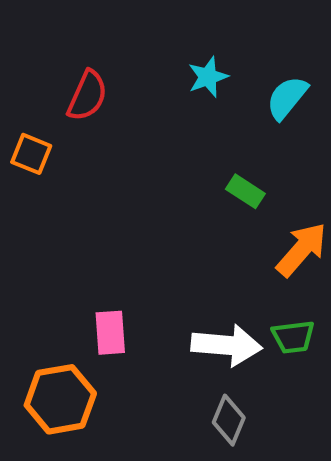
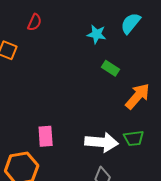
cyan star: (208, 77) -> (97, 34), moved, turned 30
red semicircle: (87, 96) -> (35, 22), size x0.7

